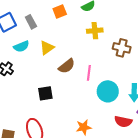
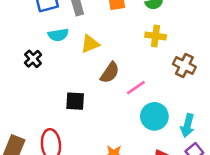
brown semicircle: (67, 66) -> (110, 73), turned -30
pink line: (89, 73) -> (136, 88), turned 35

